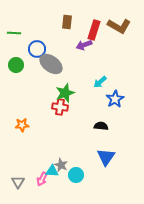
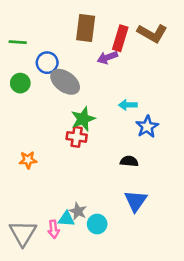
brown rectangle: (67, 22) -> (86, 28), size x1.5
cyan arrow: (100, 82) -> (128, 105), turned 40
pink arrow: (42, 179) -> (54, 229), turned -32
gray triangle: (18, 182) -> (23, 233), size x1.6

